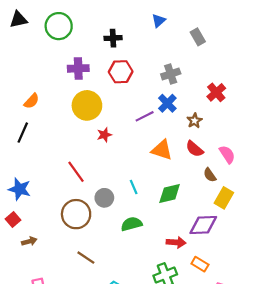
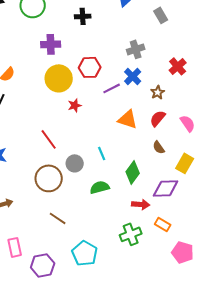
red hexagon: (121, 72) -> (90, 67), moved
red semicircle: (195, 149) -> (158, 118), turned 90
brown semicircle: (210, 175) -> (159, 147), moved
green diamond: (170, 193) -> (133, 172), moved, turned -40

